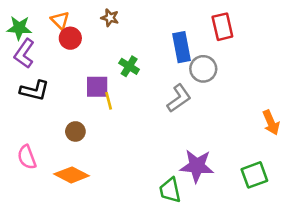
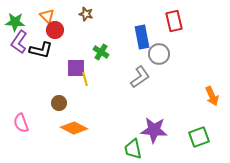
black L-shape: (34, 91) -> (41, 50), moved
orange diamond: (72, 175) -> (74, 128), moved

